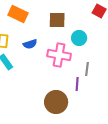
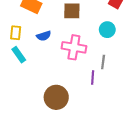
cyan circle: (79, 38) -> (107, 30), moved
brown circle: (56, 102) -> (56, 97), moved

